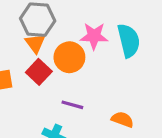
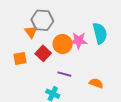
pink star: (94, 36) -> (79, 41), moved
orange triangle: (35, 43) -> (31, 32), moved

